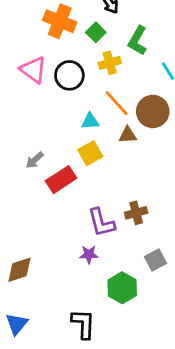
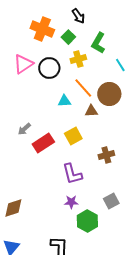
pink triangle: (33, 70) -> (23, 64), turned 50
yellow square: (90, 153) -> (73, 136), moved
brown cross: (136, 213) -> (106, 155), moved
purple star: (89, 254) -> (71, 202), moved

